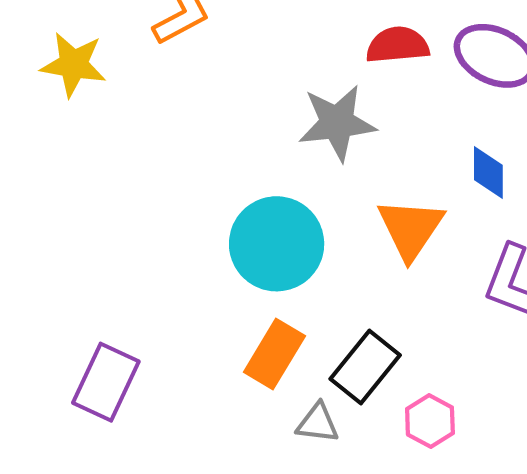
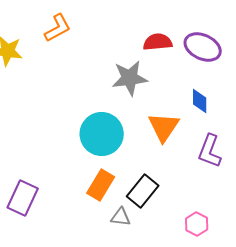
pink hexagon: (430, 421) -> (197, 224), moved

